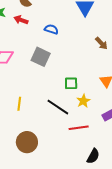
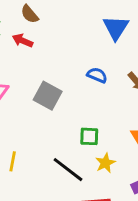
blue semicircle: (51, 29) -> (97, 75), moved

